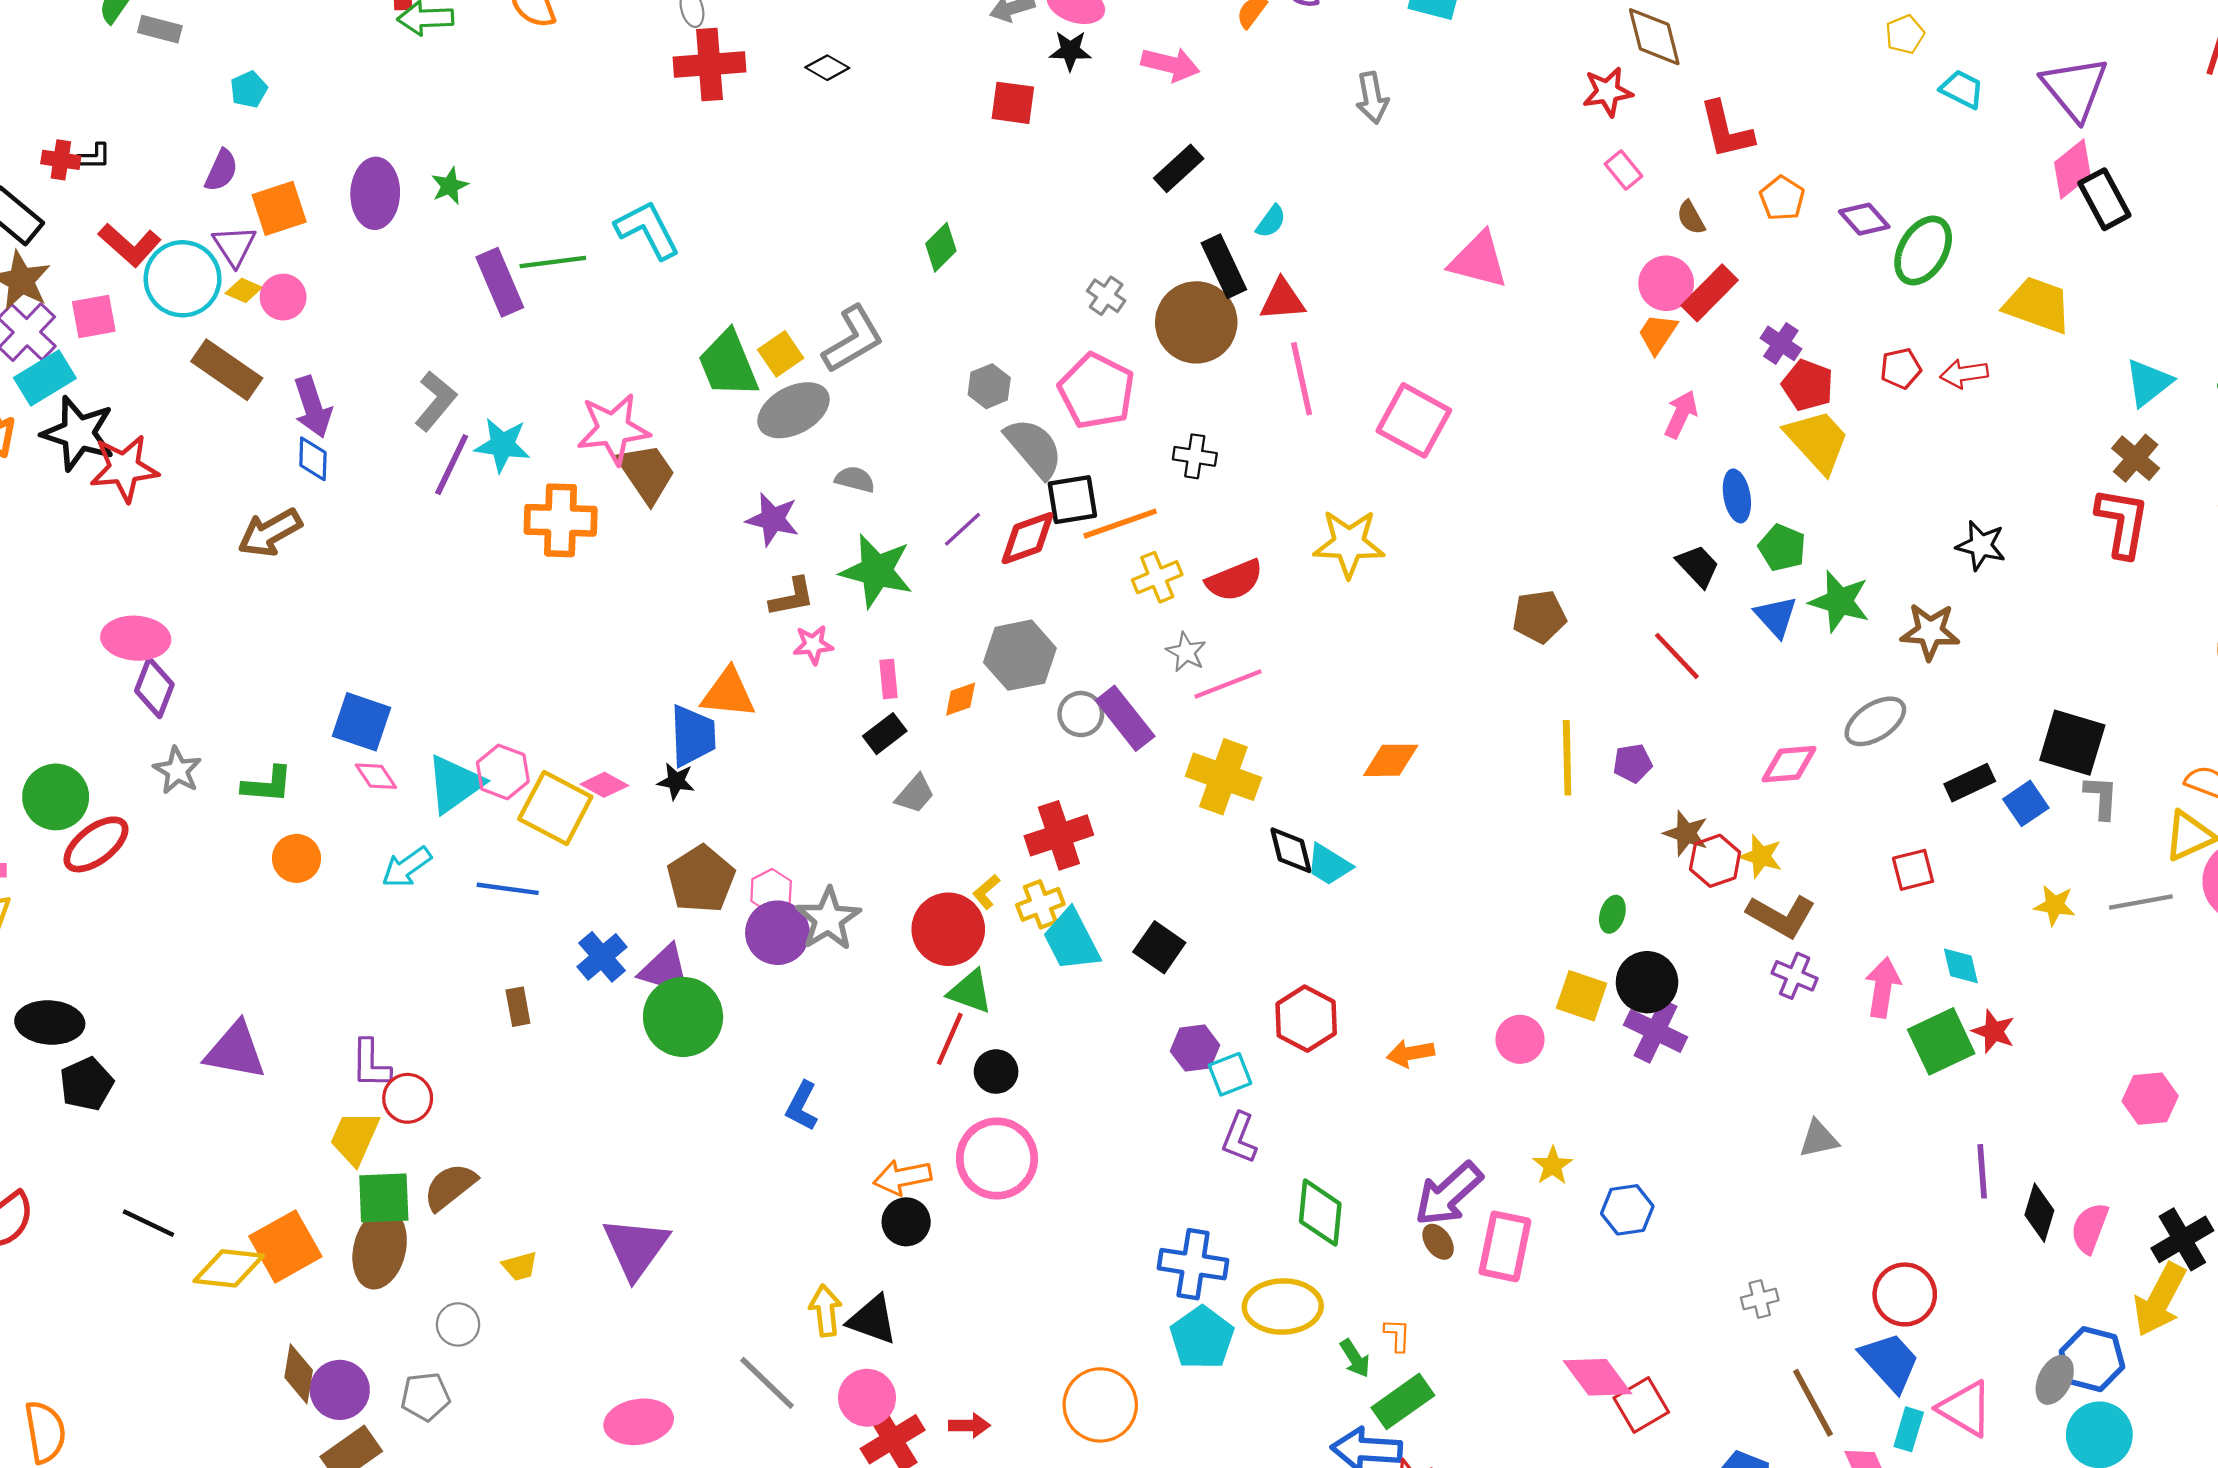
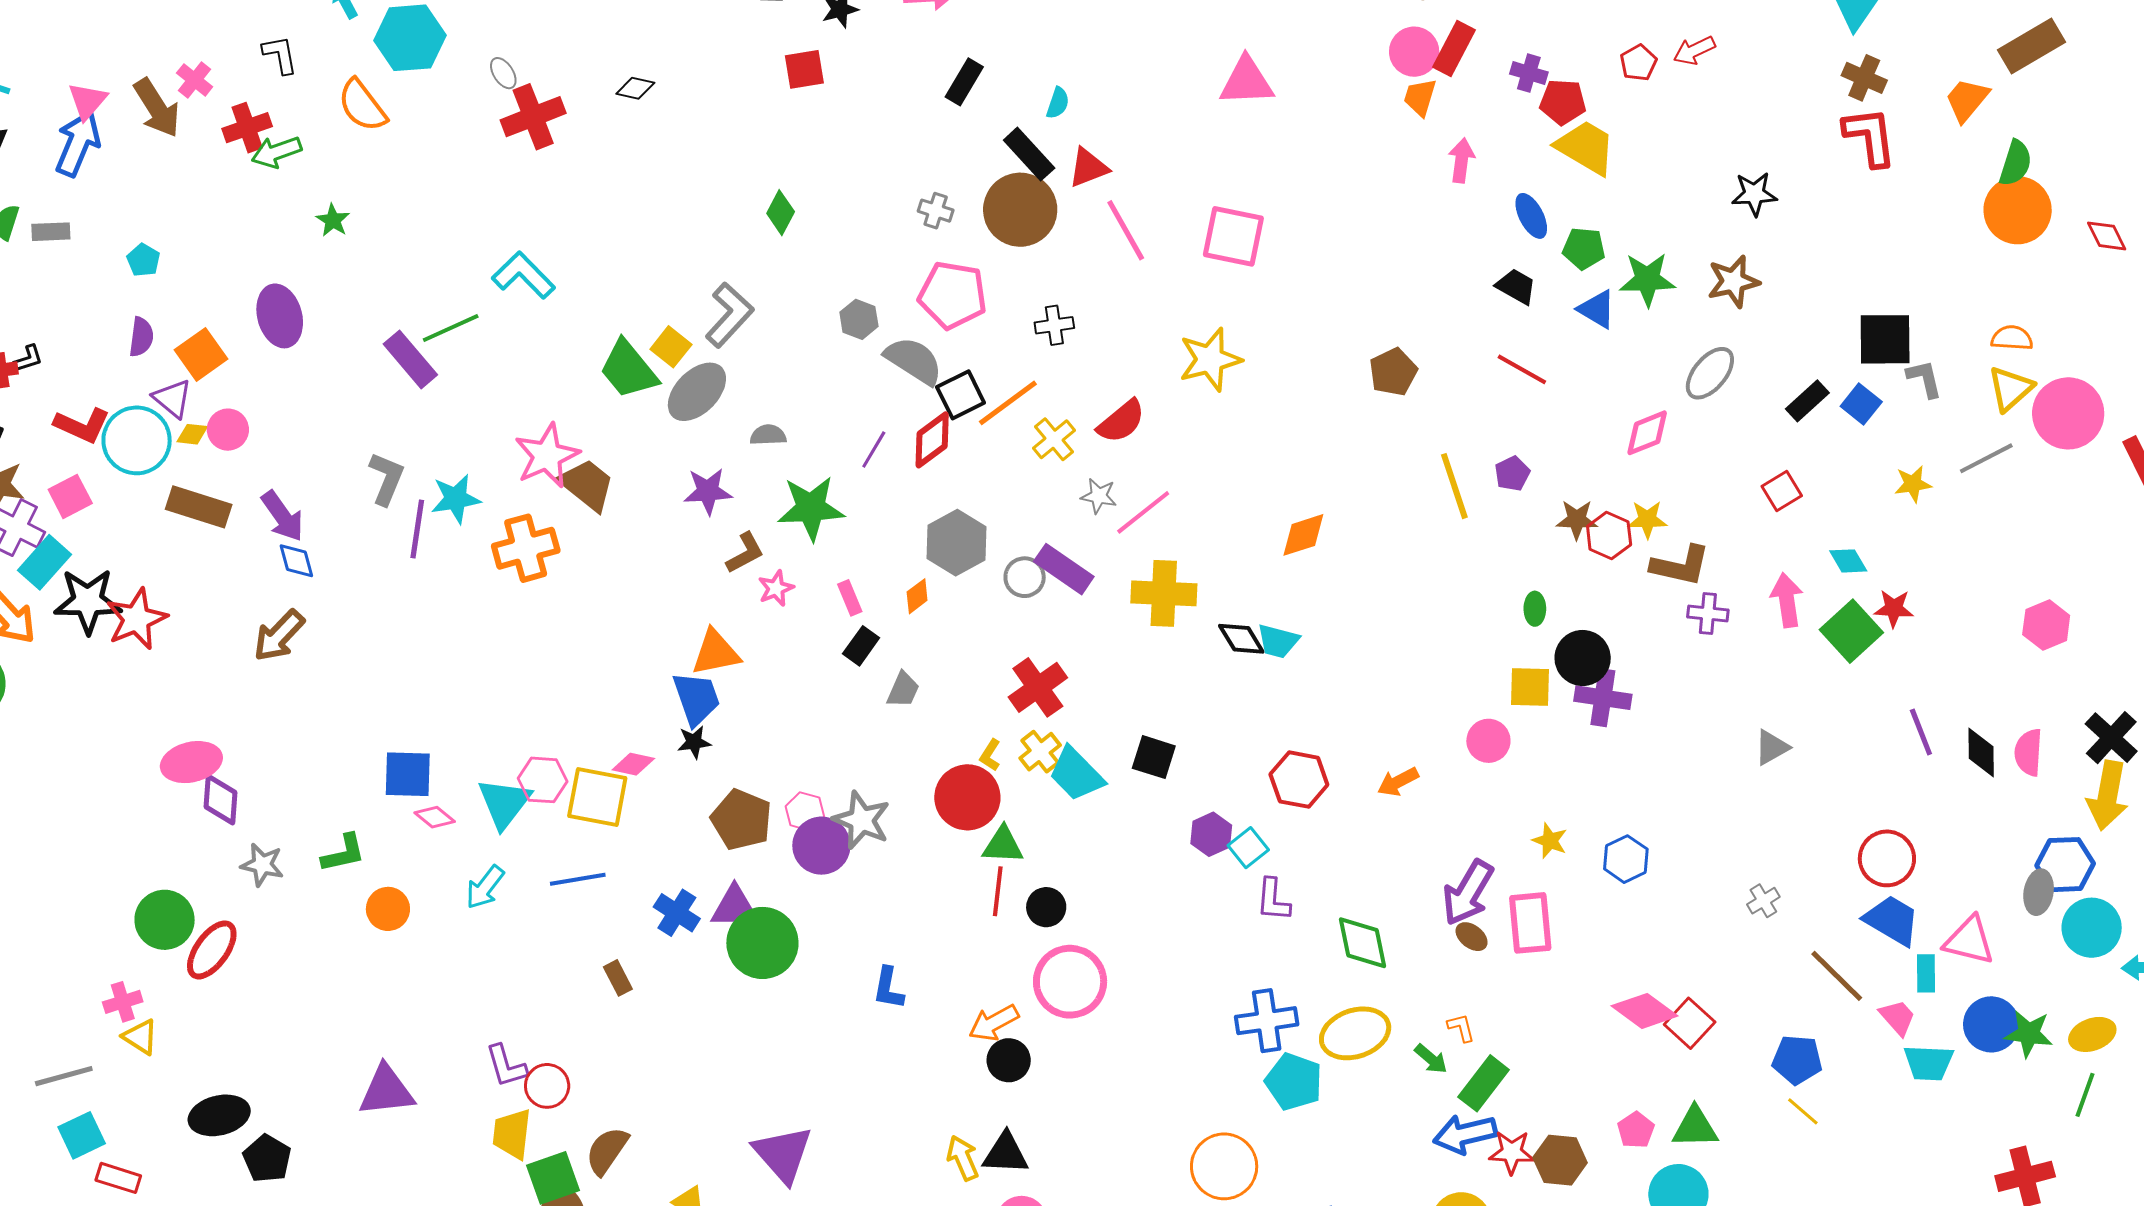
green star: (450, 186) -> (333, 220), moved

